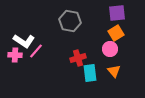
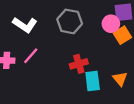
white L-shape: (24, 41) -> (25, 25), moved
pink circle: (110, 49) -> (111, 24), moved

